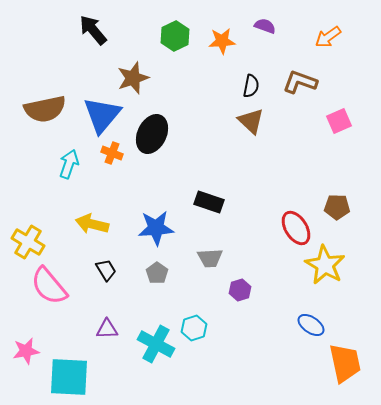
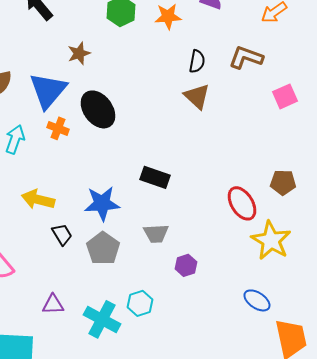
brown star: (133, 78) -> (79, 53), size x0.7
black ellipse: (152, 134) -> (98, 109), turned -63
black trapezoid: (106, 270) -> (62, 234), moved
gray pentagon: (157, 273) -> (103, 248), size x1.5

